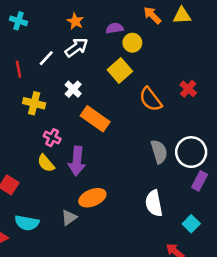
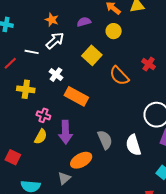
yellow circle: (132, 43) -> (114, 31), moved
white line: (46, 58) -> (32, 52), turned 64
red line: (19, 69) -> (10, 63), turned 64
gray semicircle: (159, 152) -> (105, 140), moved
yellow semicircle: (46, 163) -> (41, 137), turned -105
white semicircle: (154, 203) -> (133, 145), moved

